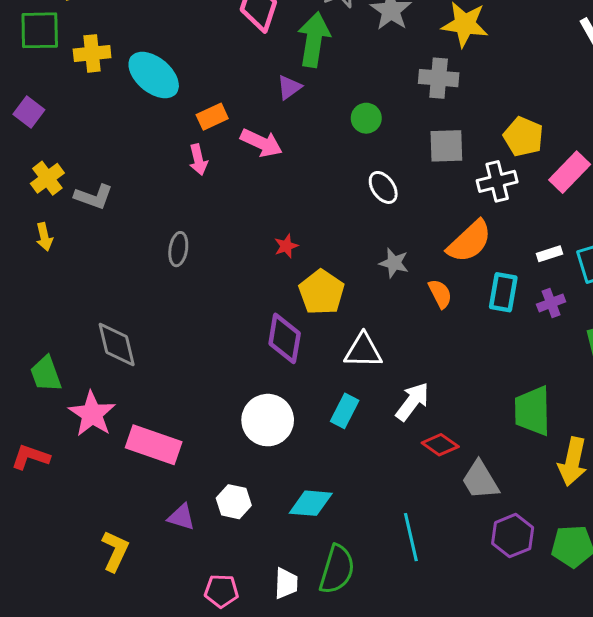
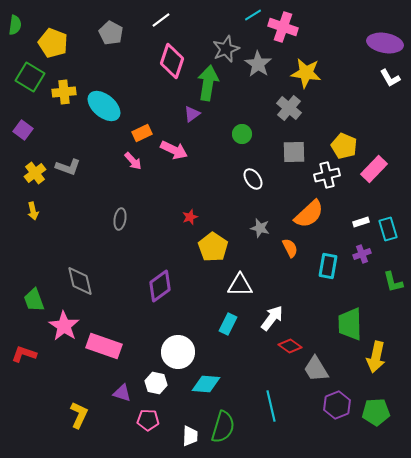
green square: (40, 30) -> (30, 77), turned 32
gray cross: (439, 78) -> (289, 108), turned 35
pink arrow: (198, 160) -> (133, 161), turned -30
gray L-shape: (94, 197) -> (68, 167), moved
cyan rectangle: (503, 292) -> (328, 266), moved
purple diamond: (285, 338) -> (160, 286), moved, turned 44
white circle: (268, 420) -> (178, 352), moved
pink pentagon: (221, 591) -> (148, 420), moved

